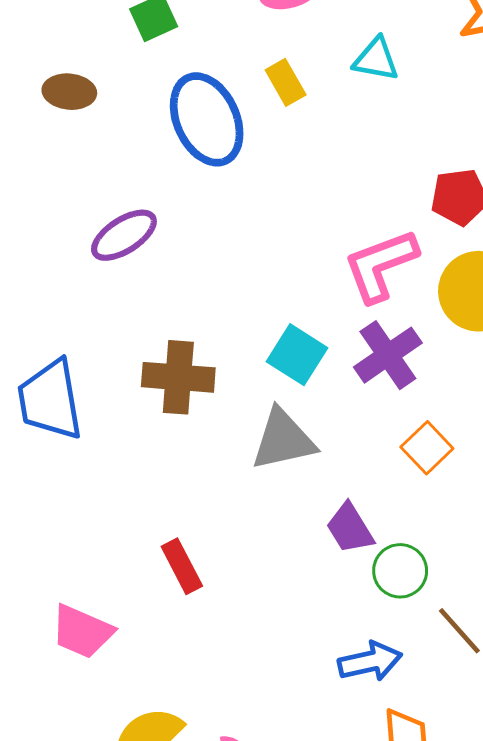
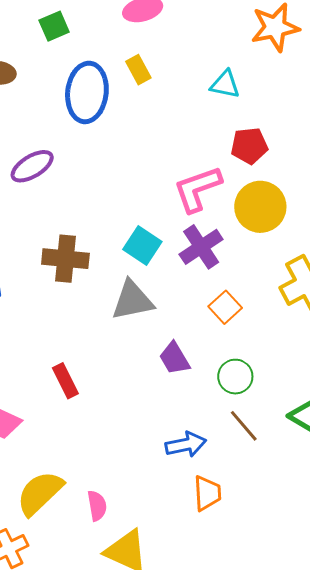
cyan triangle: (376, 59) -> (225, 84), moved
blue ellipse: (207, 119) -> (87, 92), turned 30
green circle: (400, 571) -> (235, 377), moved

